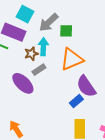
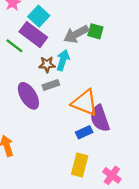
cyan square: (25, 14) -> (39, 16), moved
green square: (66, 31) -> (95, 31), moved
orange triangle: (72, 59) -> (85, 103), moved, turned 30

